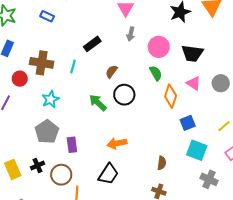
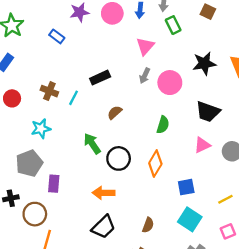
pink circle: (159, 47) -> (170, 83), moved
brown cross: (42, 63) -> (49, 91), moved, size x0.7
green semicircle: (156, 73) -> (163, 125), turned 35
pink triangle: (194, 83) -> (202, 145), turned 49
black circle: (124, 95) -> (119, 158), moved
orange diamond: (171, 96) -> (155, 164), moved
black trapezoid: (108, 174) -> (103, 227), moved

